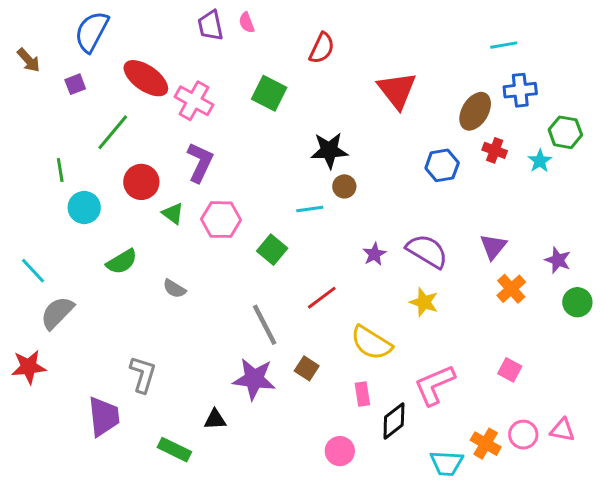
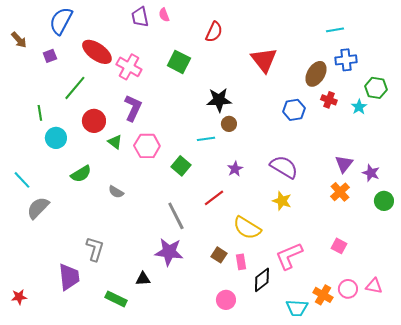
purple triangle: (493, 247) -> (344, 164), moved
purple star: (374, 254) -> (235, 169), moved
red star: (29, 367) -> (19, 297), moved, size x0.7
brown square: (307, 368) -> (219, 255), moved

